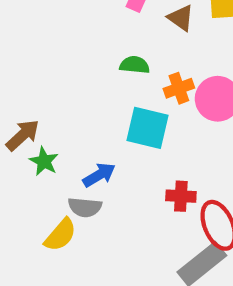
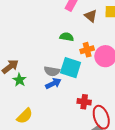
blue arrow: (99, 175) -> (53, 83), moved
gray semicircle: (85, 207) -> (52, 71), moved

